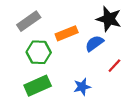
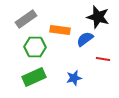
orange rectangle: (67, 33) -> (60, 30), turned 30
red line: (114, 66) -> (103, 59), turned 56

